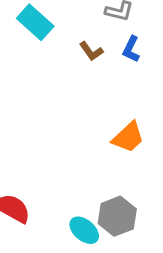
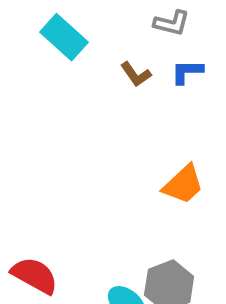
blue L-shape: (131, 49) -> (187, 72), turned 64

